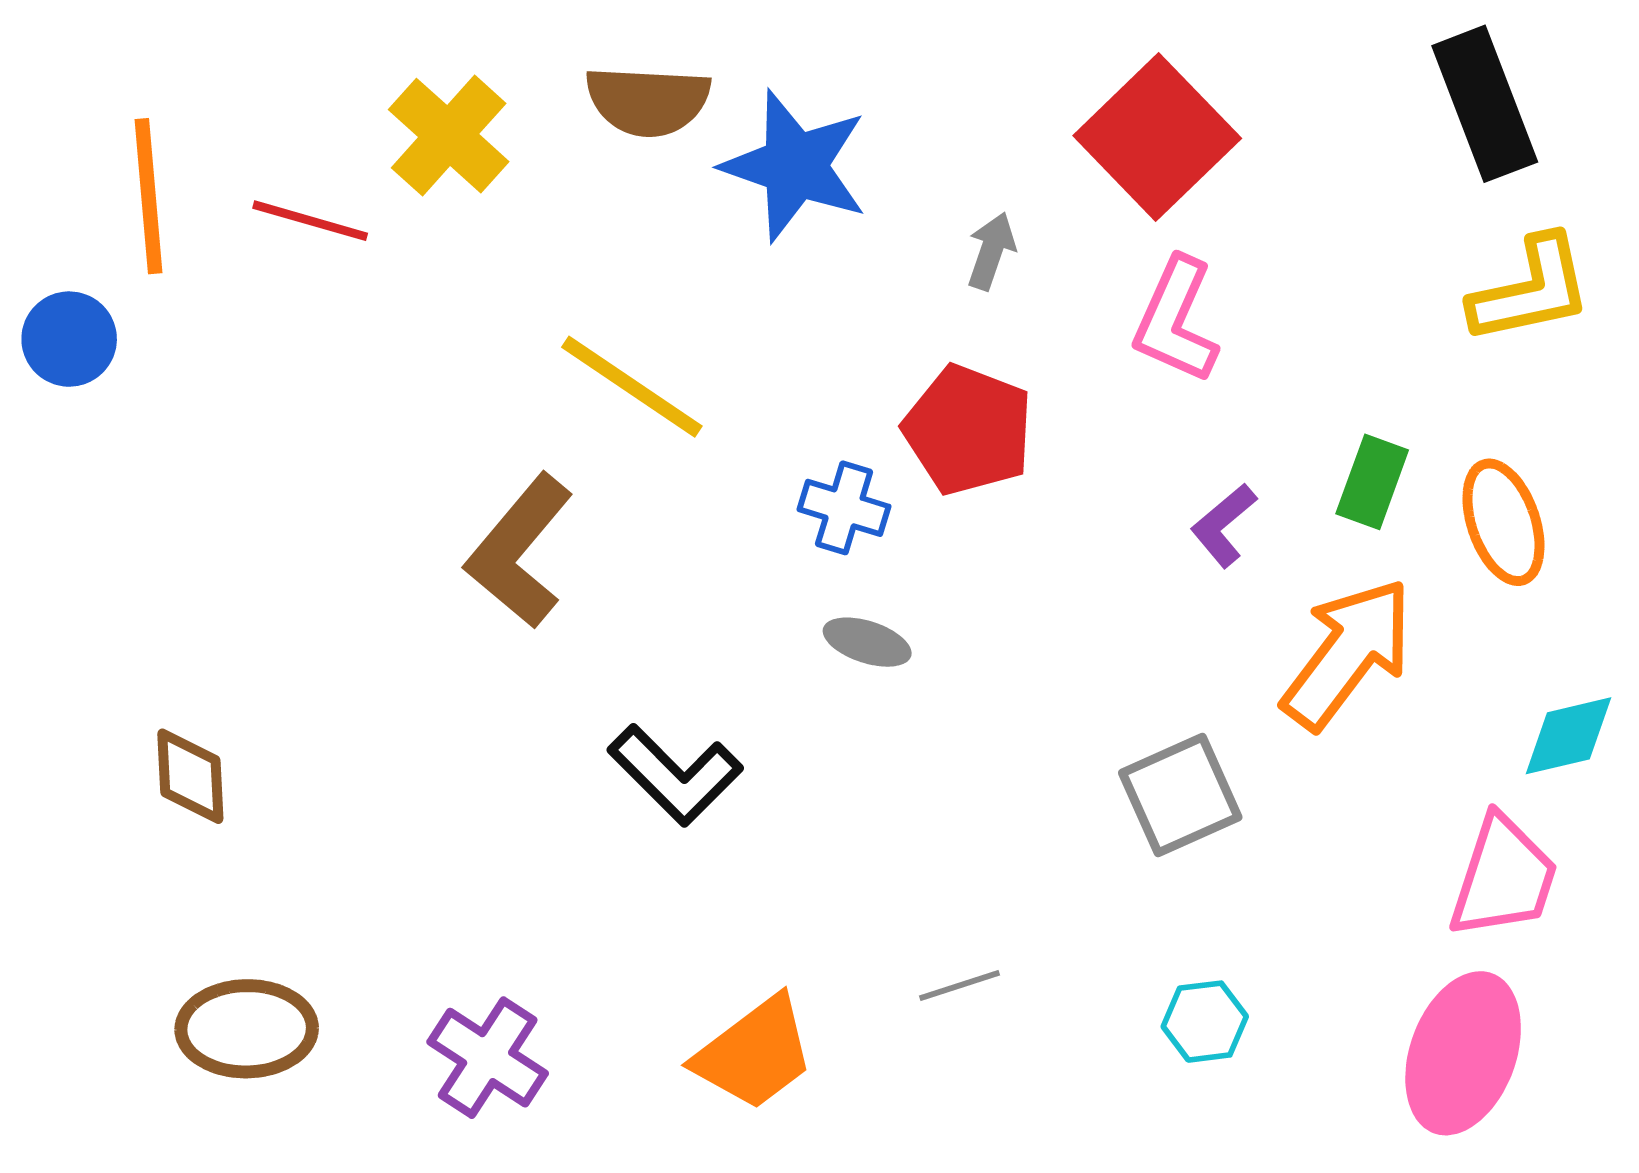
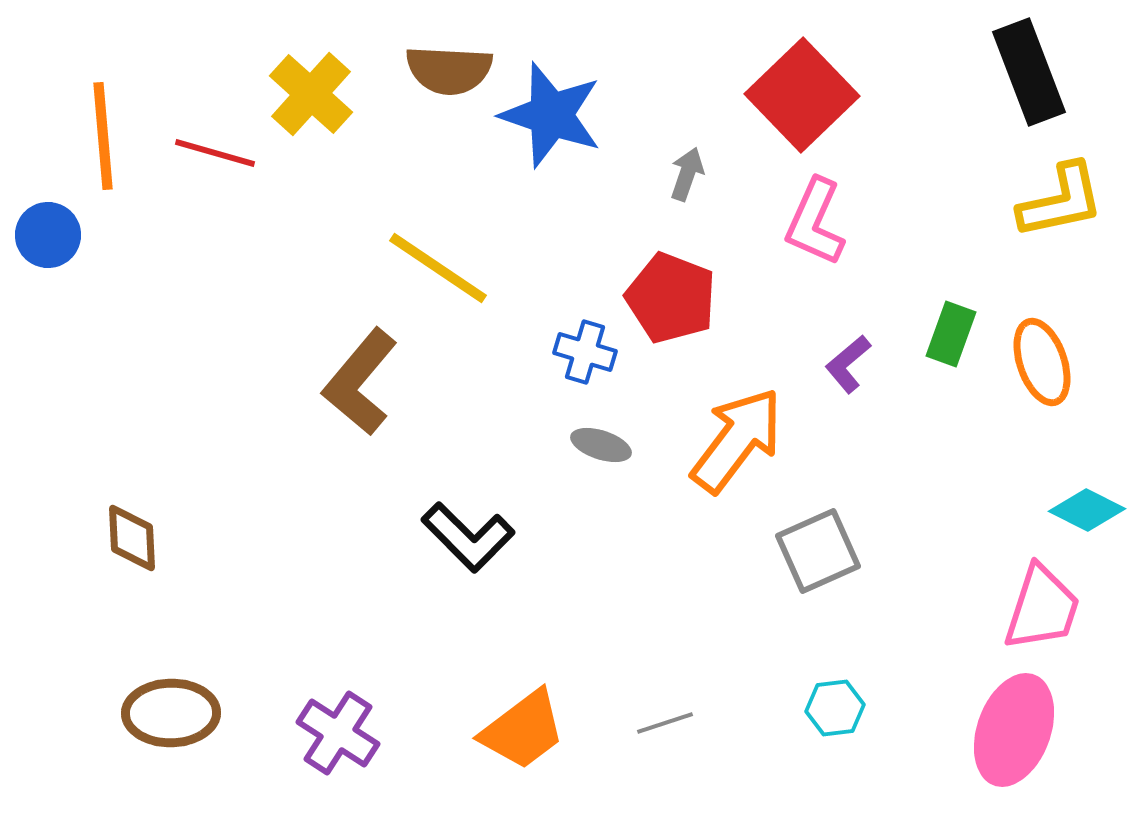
orange arrow: (1348, 654) -> (737, 440), moved
cyan diamond: (1568, 736) -> (1087, 510), turned 40
gray line: (959, 985) -> (665, 723), moved

